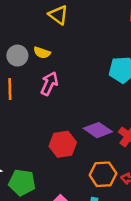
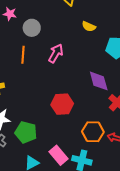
yellow semicircle: (42, 53) -> (89, 26), moved
purple diamond: (98, 130) -> (99, 81), moved, turned 35

